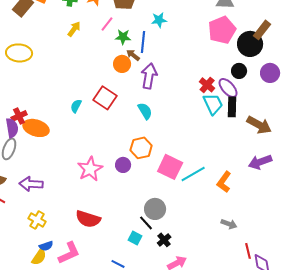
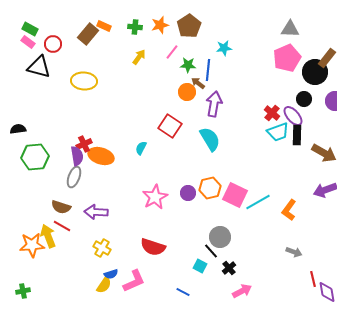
cyan trapezoid: (213, 104) -> (278, 132), turned 95
cyan semicircle: (76, 106) -> (141, 148), moved
cyan semicircle: (145, 111) -> (210, 139), size x1.4
orange hexagon: (141, 148) -> (210, 188), moved

